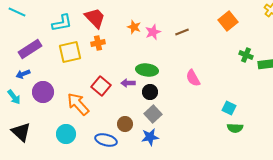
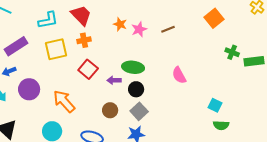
red square: (101, 86) -> (88, 69), moved
brown circle: (125, 124) -> (110, 110), moved

